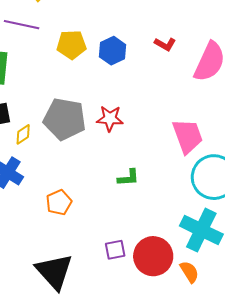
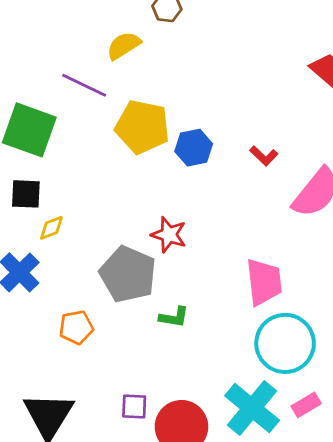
yellow pentagon: (71, 45) -> (142, 127), size x1.4
gray pentagon: (65, 119) -> (128, 274), moved

